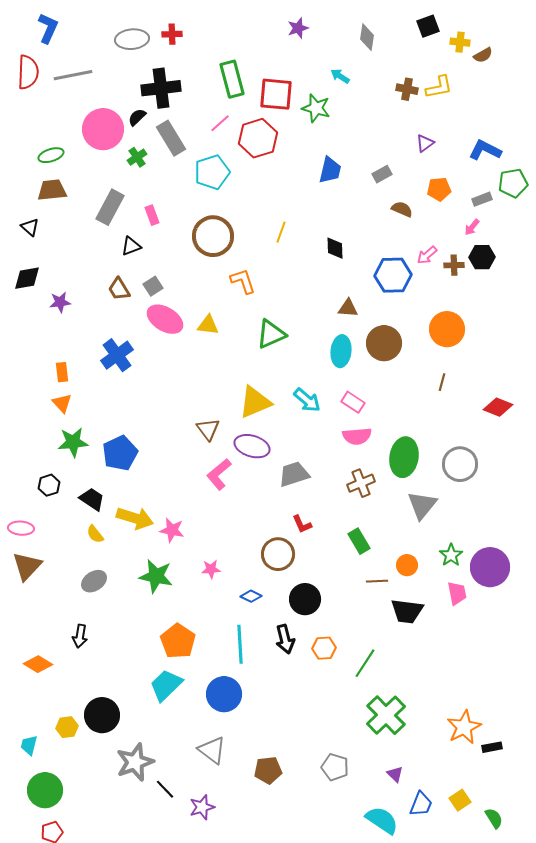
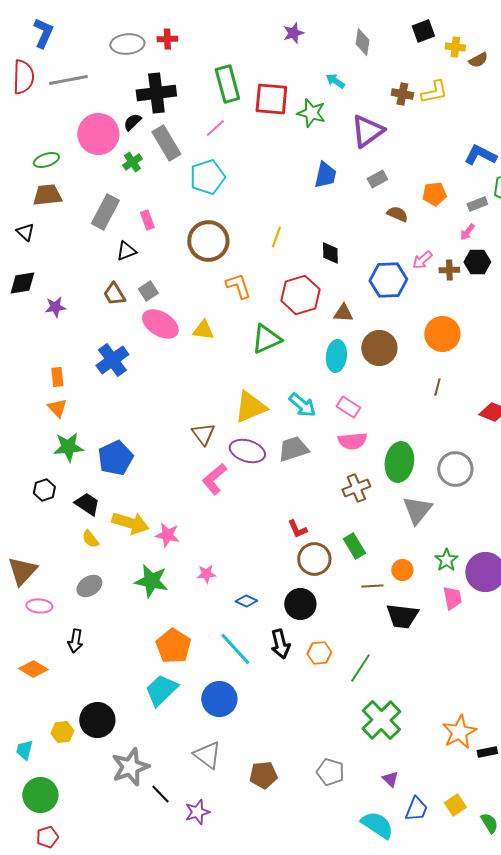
red hexagon: (258, 138) -> (300, 295), moved
purple triangle: (425, 143) -> (367, 131), moved, size x1.8
gray trapezoid: (294, 474) -> (293, 449), moved
pink ellipse: (21, 528) -> (39, 606), moved
brown circle: (278, 554) -> (314, 559), moved
cyan line: (240, 644) -> (235, 649), turned -39

